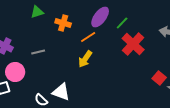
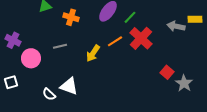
orange line: (88, 37) -> (115, 41), moved
gray line: (38, 52) -> (60, 46), moved
pink circle: (15, 72) -> (31, 58), moved

